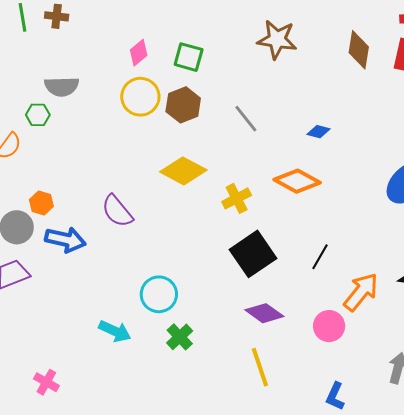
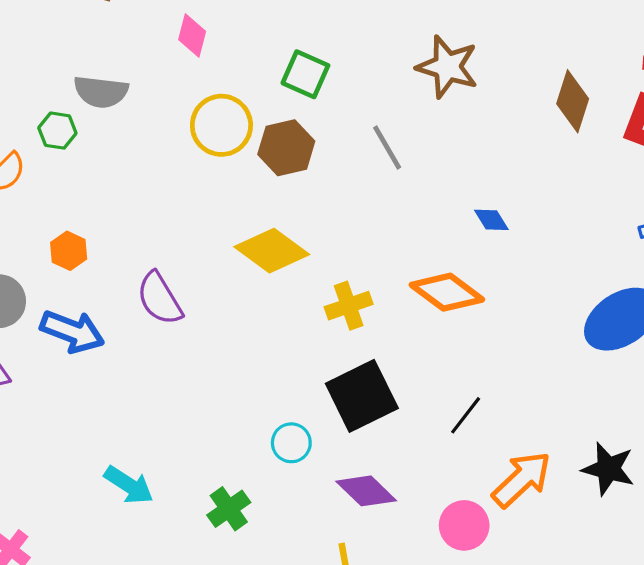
pink diamond: (139, 53) -> (192, 35), moved, turned -44
gray line: (246, 119) -> (387, 148), moved
blue diamond: (318, 132) -> (491, 220), turned 35
orange hexagon: (41, 203) -> (69, 251), moved
cyan circle: (159, 294) -> (291, 443), moved, size x0.7

